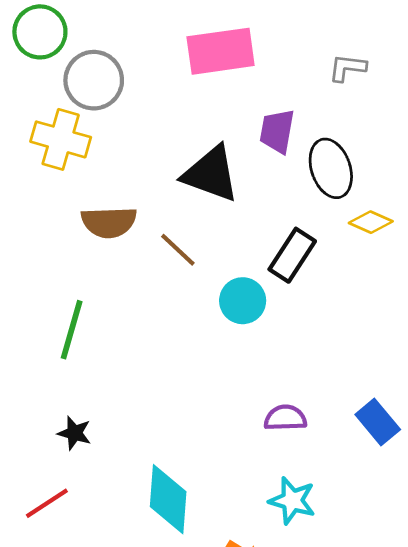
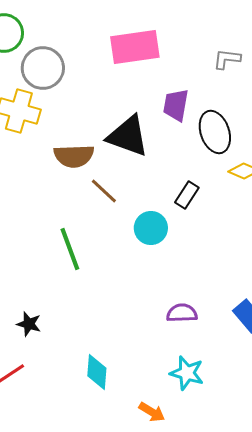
brown semicircle: (109, 222) -> (74, 156), moved
black rectangle: (292, 255) -> (187, 195), size x0.7
green line: (72, 330) -> (70, 249), moved, turned -36
cyan diamond: (168, 499) -> (97, 372), size x0.7

